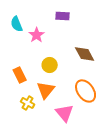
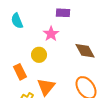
pink star: (37, 35) -> (51, 34), moved
yellow circle: (50, 65) -> (39, 55), moved

